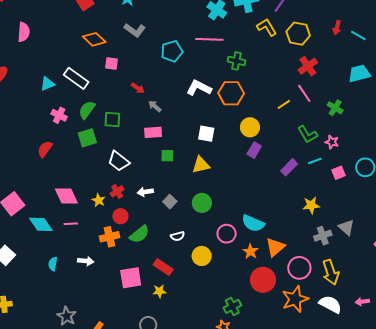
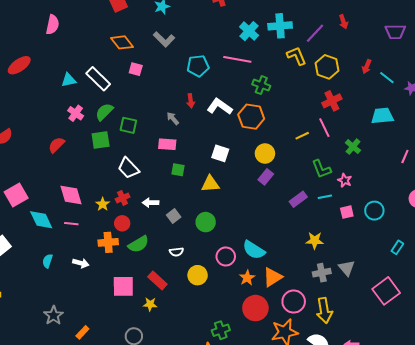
red arrow: (138, 88) -> (191, 101), moved, turned 40

